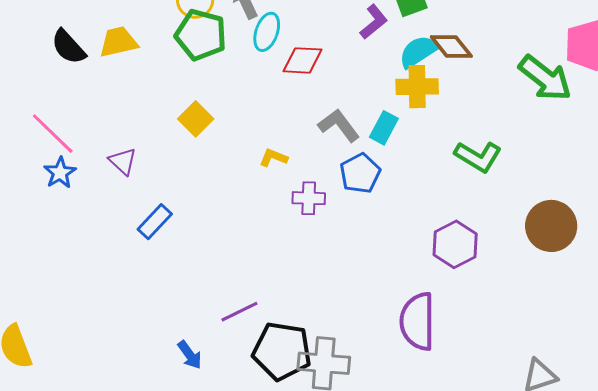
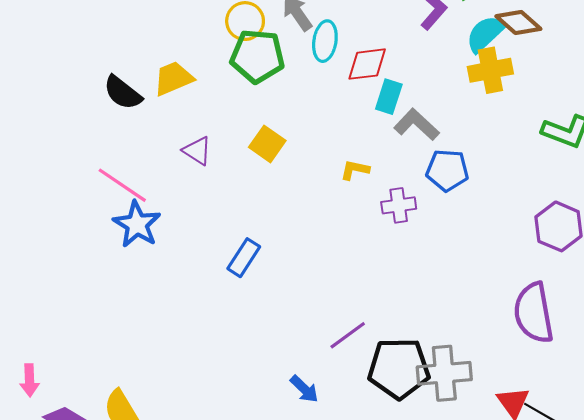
cyan rectangle: (384, 128) -> (389, 97), moved
purple triangle: (123, 161) -> (197, 151), moved
blue star: (60, 173) -> (137, 224), size x1.4
blue pentagon: (360, 173) -> (447, 170), turned -30

